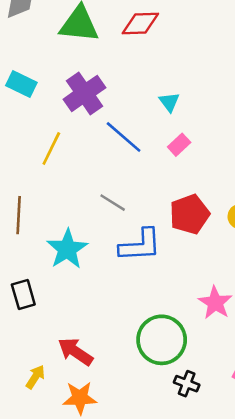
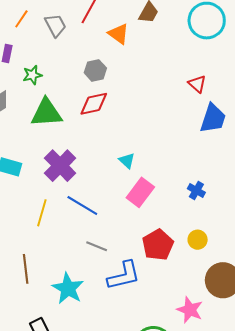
blue line: (124, 137) -> (82, 206), moved
pink rectangle: (179, 145) -> (140, 192), size x1.6

